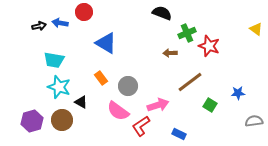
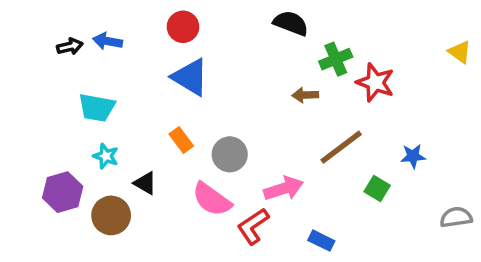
red circle: (84, 12) -> (183, 27), moved
cyan star: (59, 87) -> (106, 156), size x0.6
blue star: (238, 93) -> (413, 156), moved
purple hexagon: (32, 121) -> (63, 192), moved

